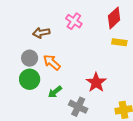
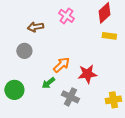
orange arrow: (52, 62) -> (61, 65), moved, turned 96
green circle: (30, 79) -> (14, 90), moved
red star: (96, 82) -> (87, 74), turned 30

